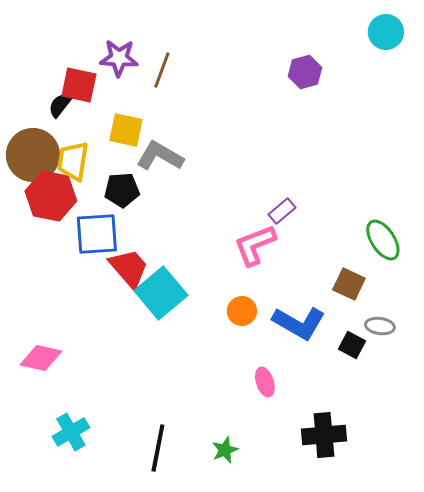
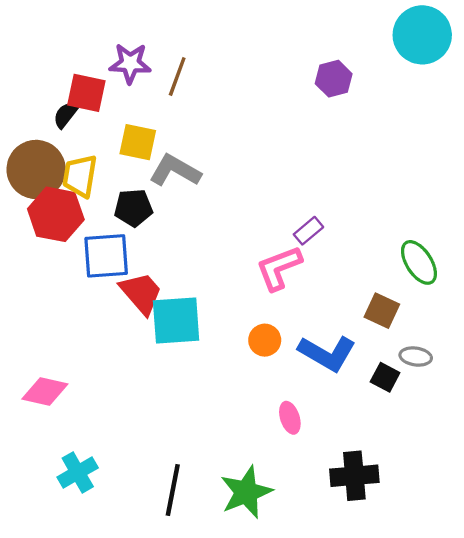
cyan circle: (386, 32) -> (422, 35), size x1.5
cyan square: (161, 293) -> (176, 320), turned 36
green star: (225, 450) -> (246, 492), size x1.8

